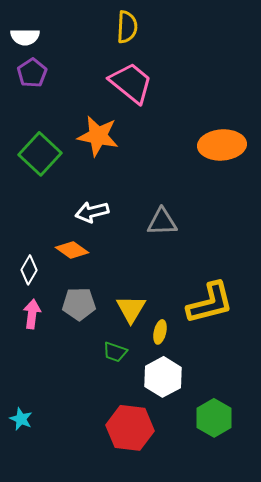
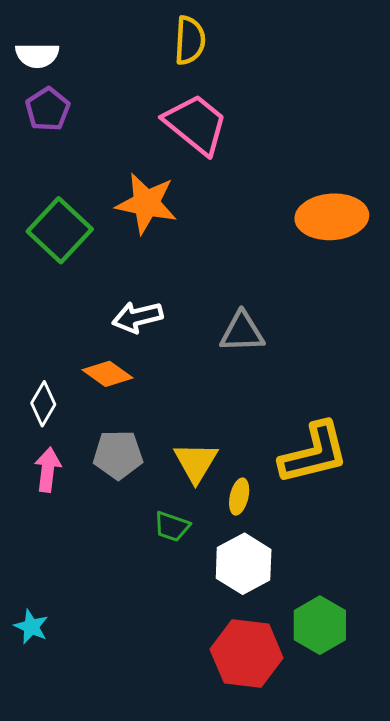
red hexagon: (130, 428) -> (247, 654), moved

